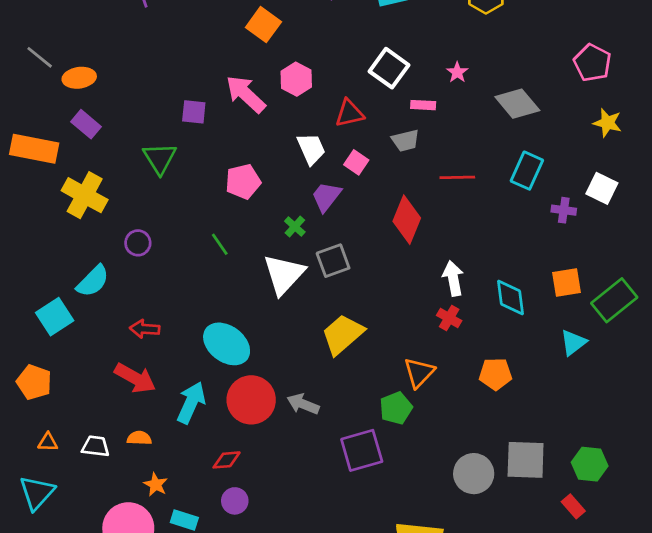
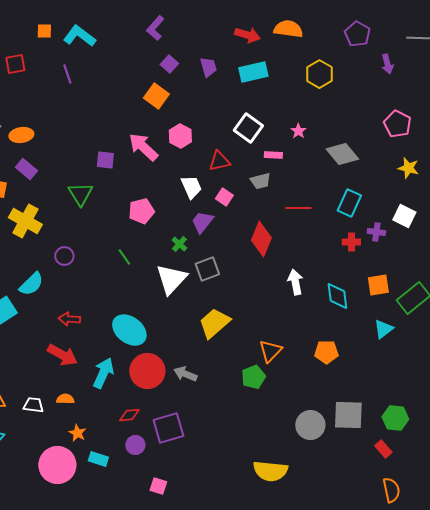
red cross: (449, 318) -> (351, 242), moved, turned -30
purple square: (362, 450) -> (168, 428), moved

